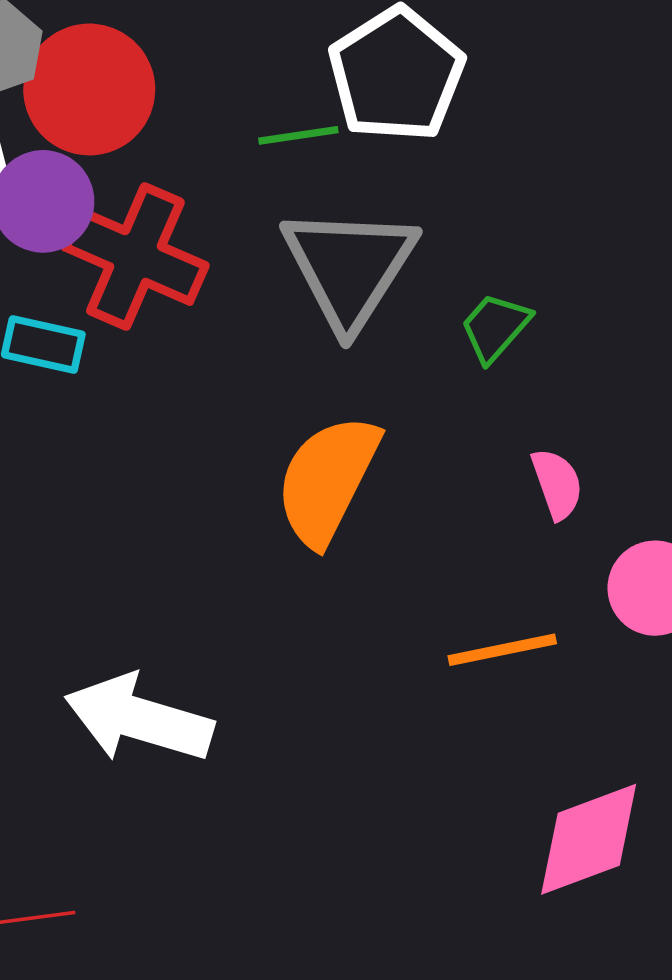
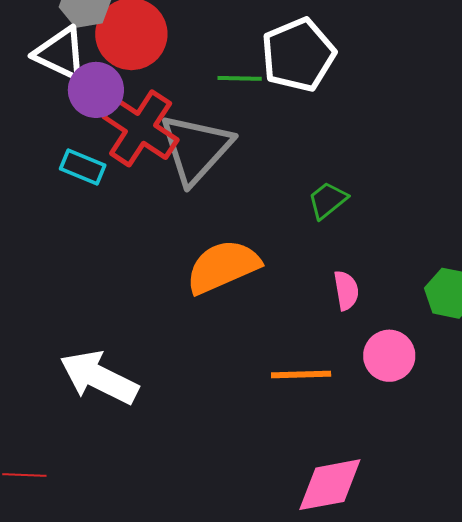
gray triangle: (349, 267) -> (196, 149), moved
orange semicircle: (327, 480) -> (223, 267), turned 30

